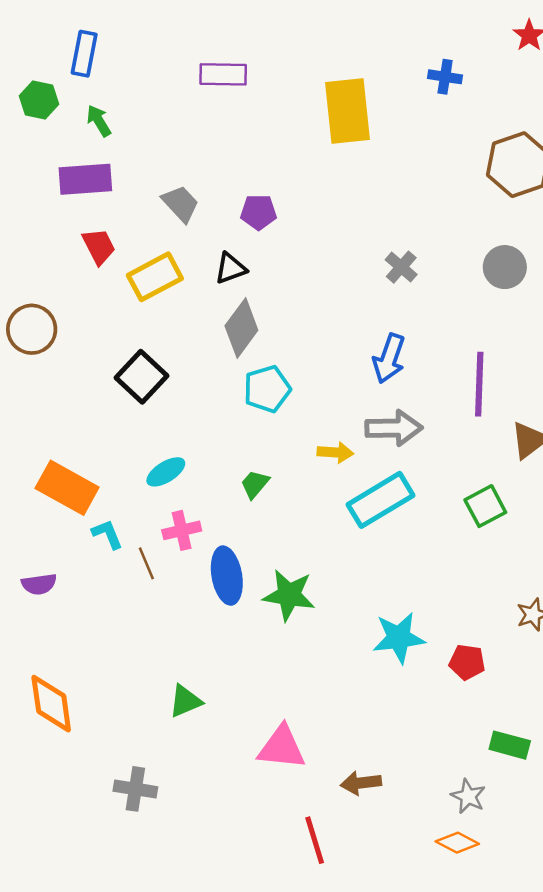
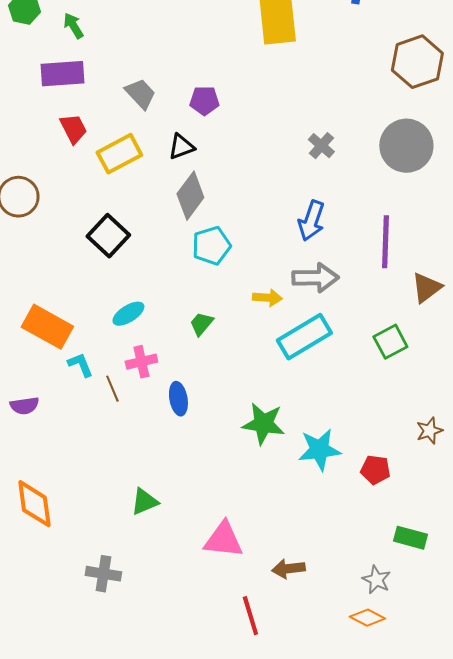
gray circle: (505, 267) -> (406, 146), size x1.5
blue ellipse: (227, 576) -> (178, 399), size x0.7
green star: (289, 595) -> (263, 424), moved

